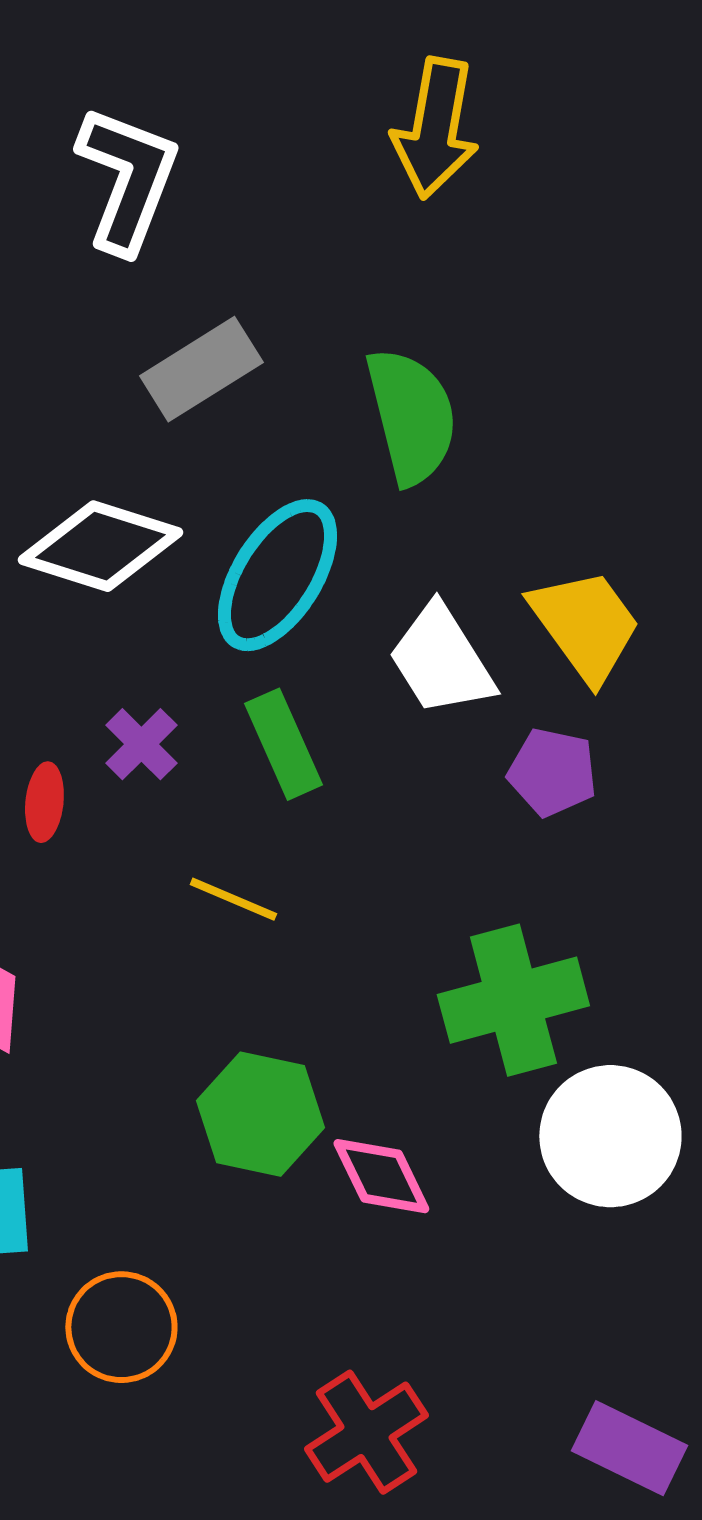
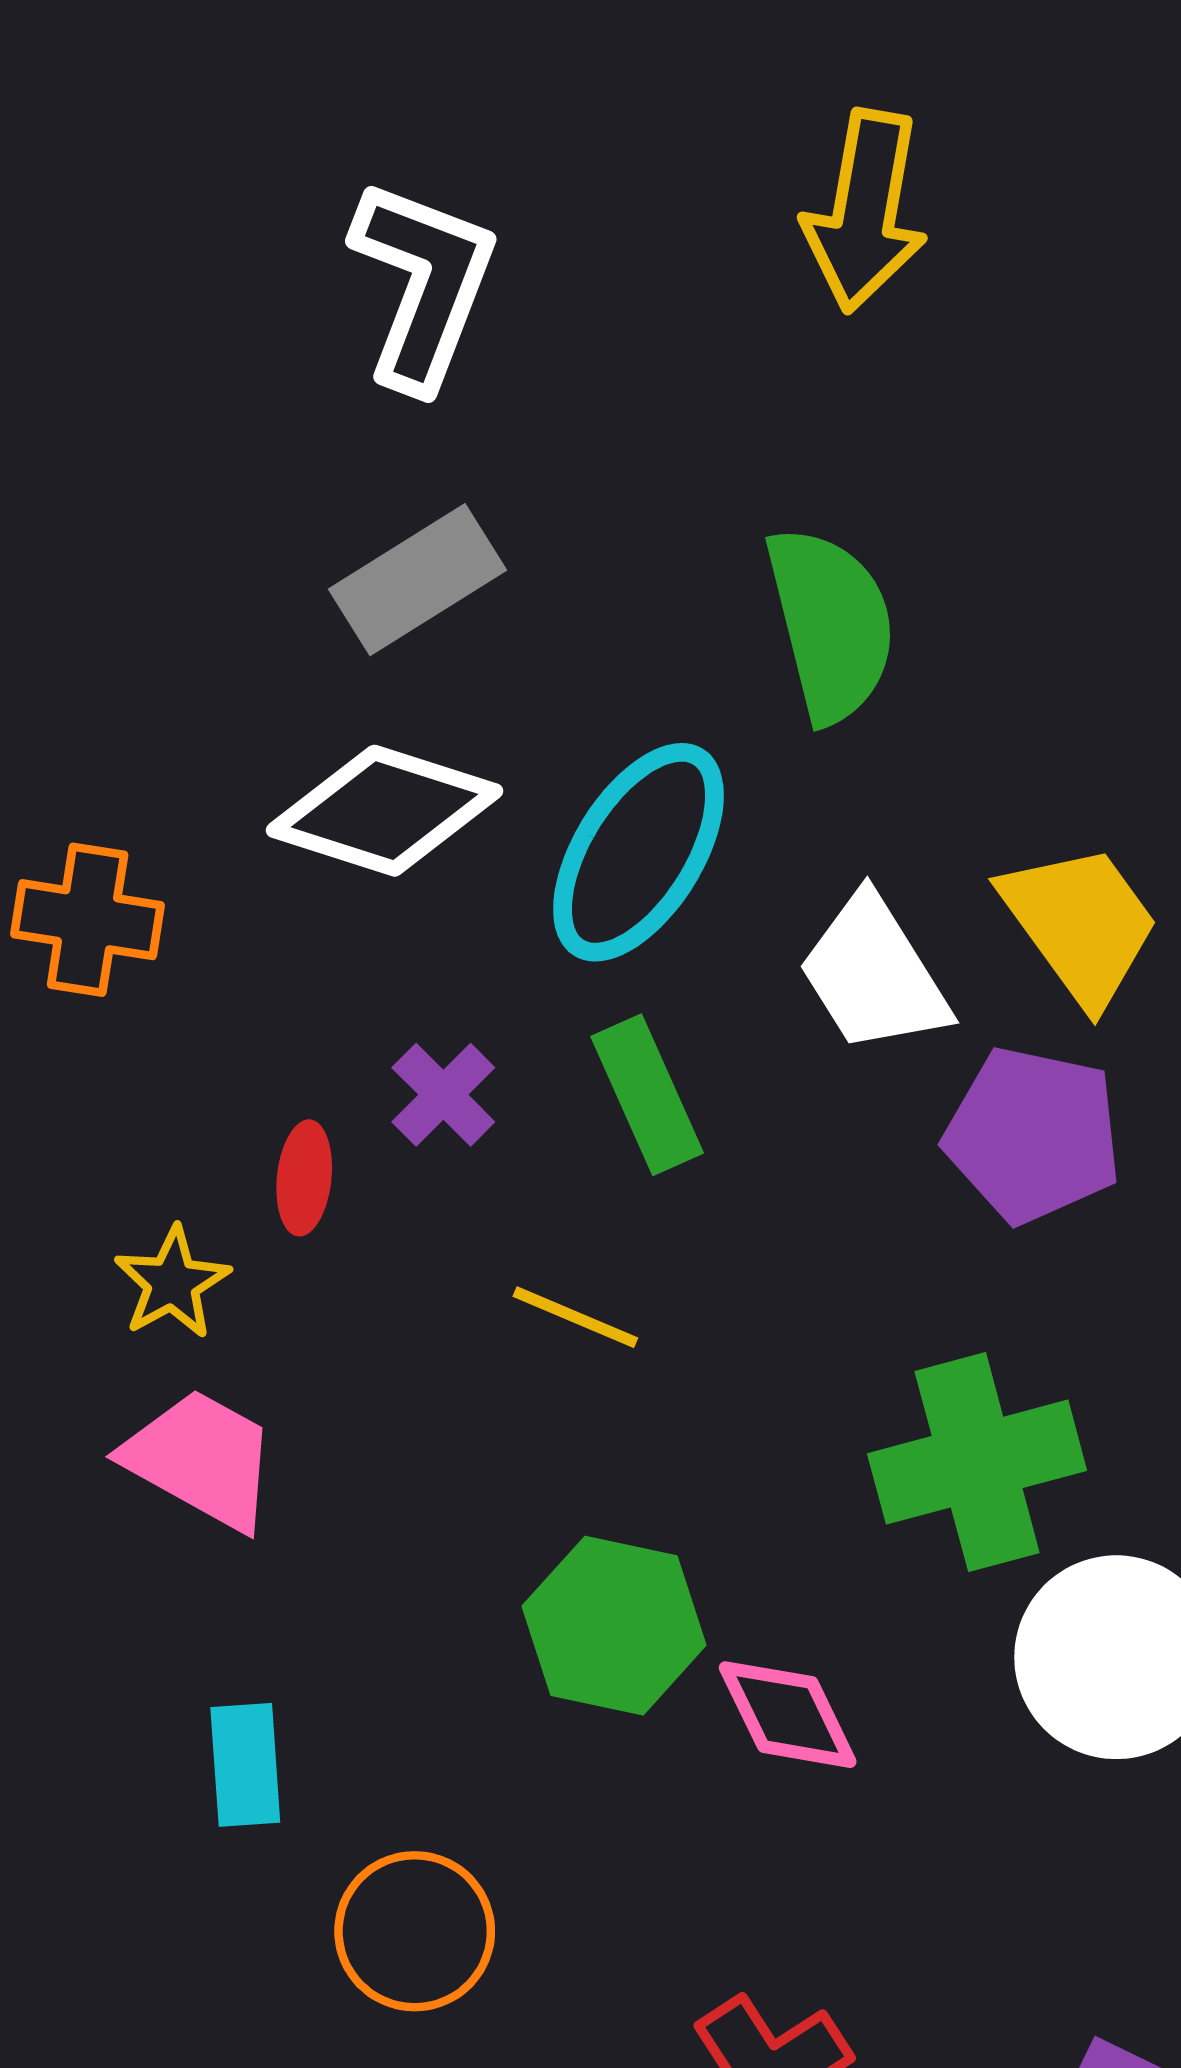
gray rectangle: (201, 369) -> (418, 580), moved
purple pentagon: (552, 772) -> (1033, 1135), size x1.4

